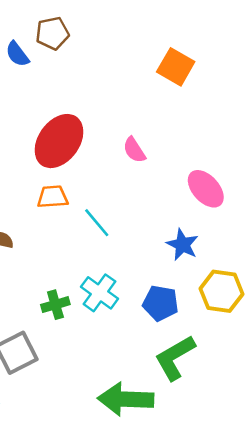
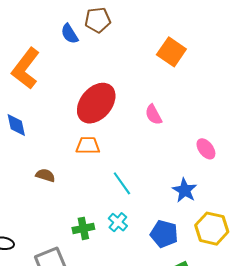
orange square: (176, 67) -> (171, 52), moved
pink ellipse: (206, 189) -> (206, 149), size x0.7
cyan line: (97, 223) -> (122, 183), moved
cyan cross: (100, 293) -> (118, 222), size x0.7

